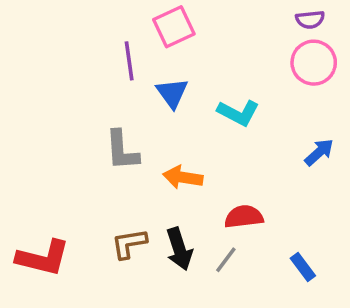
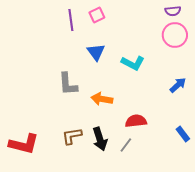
pink square: (174, 27) -> (97, 15), size x0.7
purple line: (129, 61) -> (71, 20), moved
blue rectangle: (303, 267) -> (183, 134), moved

